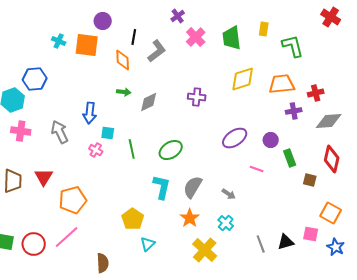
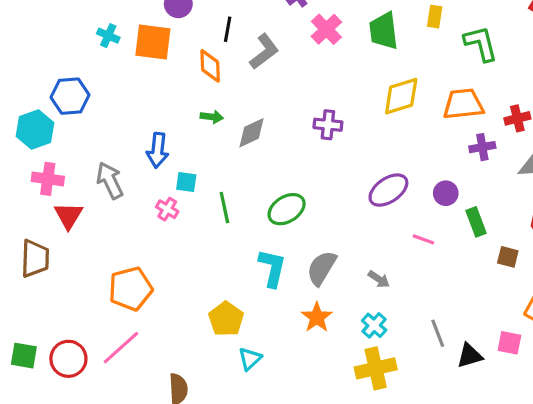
red triangle: (44, 177) -> (68, 215), moved
gray line: (261, 244) -> (438, 333), moved
yellow cross: (205, 250) -> (376, 368), moved, turned 35

